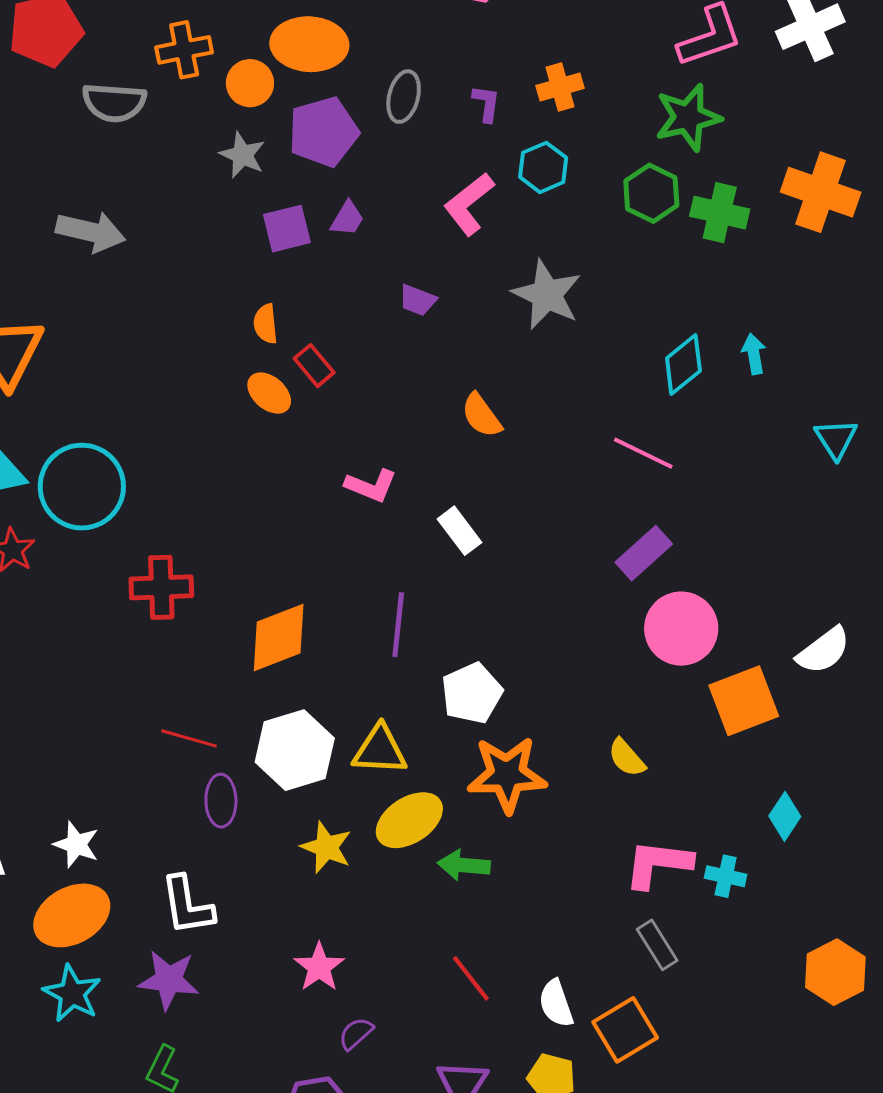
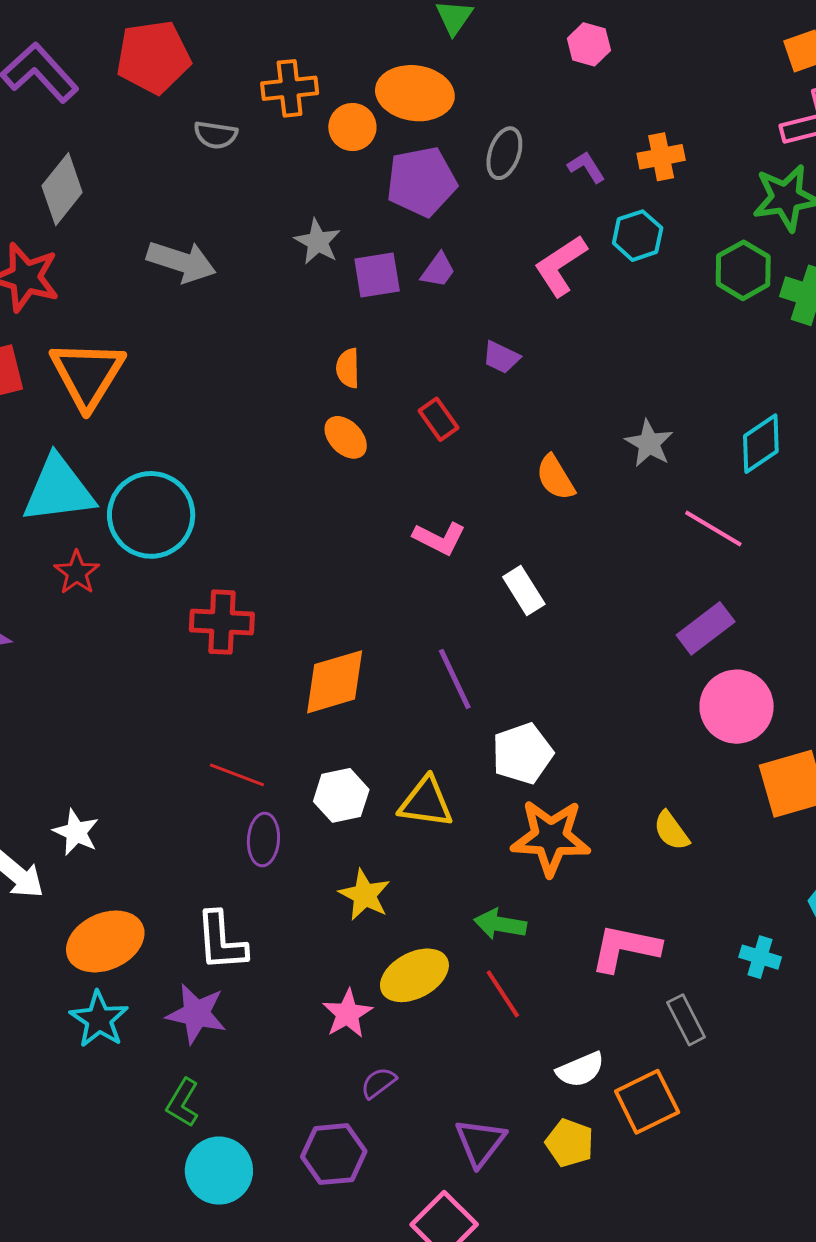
gray semicircle: (114, 102) -> (216, 135), size x0.7
purple L-shape: (486, 103) -> (586, 167), turned -45
gray star: (242, 155) -> (318, 242), moved
gray star: (547, 295) -> (649, 443), moved, size x0.7
red rectangle: (314, 366) -> (438, 419), moved
purple line: (398, 625) -> (455, 679), turned -36
white hexagon: (295, 750) -> (341, 795), size x0.7
yellow ellipse: (409, 820) -> (414, 975), moved
white star: (76, 845) -> (76, 832), moved
pink L-shape: (658, 864) -> (625, 948), moved
red line: (471, 978) -> (503, 994), moved
white semicircle: (556, 1003) -> (580, 1070), turned -99

